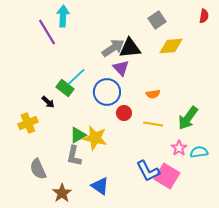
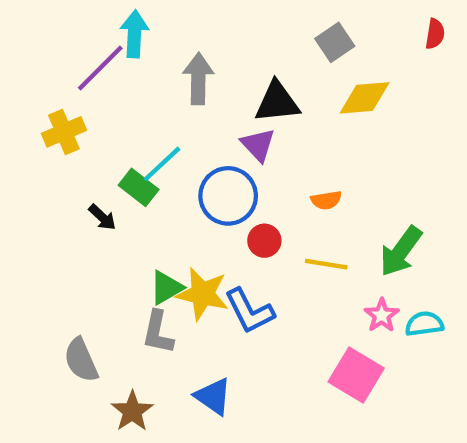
purple line: (47, 32) -> (100, 68), turned 76
gray arrow: (113, 48) -> (198, 79), moved, turned -55
yellow cross: (28, 123) -> (64, 132), moved
blue L-shape: (148, 171) -> (249, 311), moved

